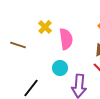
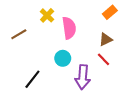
brown line: (18, 45) -> (19, 34), turned -49

